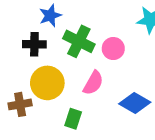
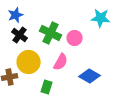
blue star: (50, 16) -> (16, 15), moved
black cross: (34, 44) -> (20, 35), turned 35

